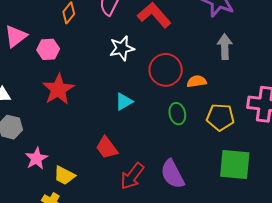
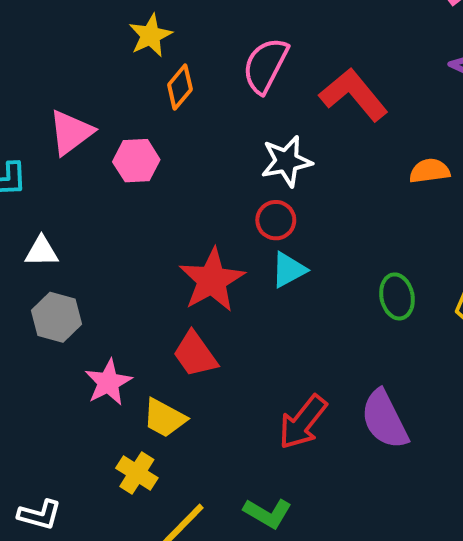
red circle: (166, 70) -> (276, 220), moved, size x0.6
orange semicircle: (197, 81) -> (430, 171), moved
red star: (58, 89) -> (212, 280), moved
red trapezoid: (107, 148) -> (195, 354), moved

